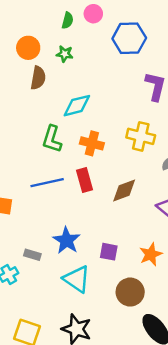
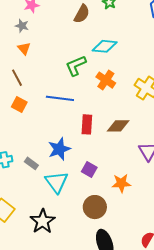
green L-shape: (52, 139) -> (76, 66), turned 30
red rectangle: (85, 180) -> (87, 124), moved
gray rectangle: (32, 255) -> (31, 163), moved

